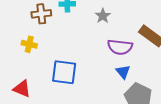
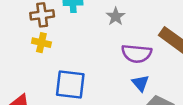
yellow cross: (29, 44) -> (41, 43), moved

